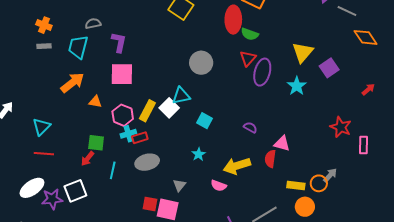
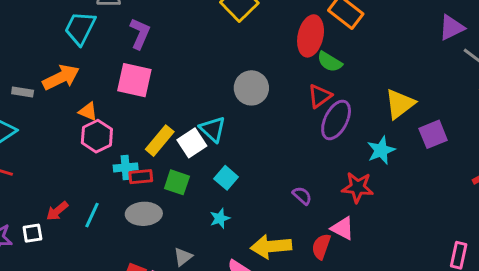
gray rectangle: (44, 46) -> (23, 92), moved
cyan triangle: (181, 96) -> (213, 129), turned 42
pink hexagon: (123, 115) -> (97, 136), moved
cyan square: (205, 121) -> (226, 178), moved
red star: (341, 127) -> (358, 187), moved, turned -30
green square: (96, 143) -> (177, 182), moved
red arrow: (88, 159) -> (57, 211), moved
white square: (75, 191) -> (32, 233), size x0.6

